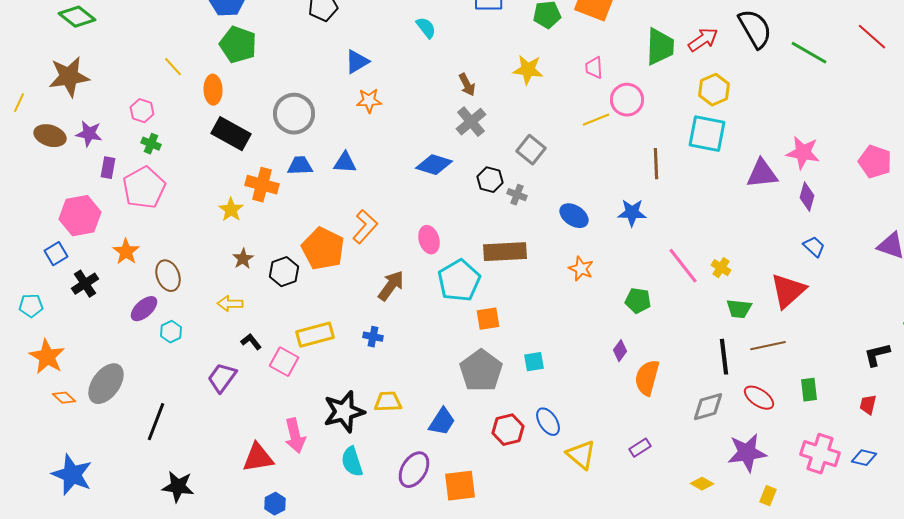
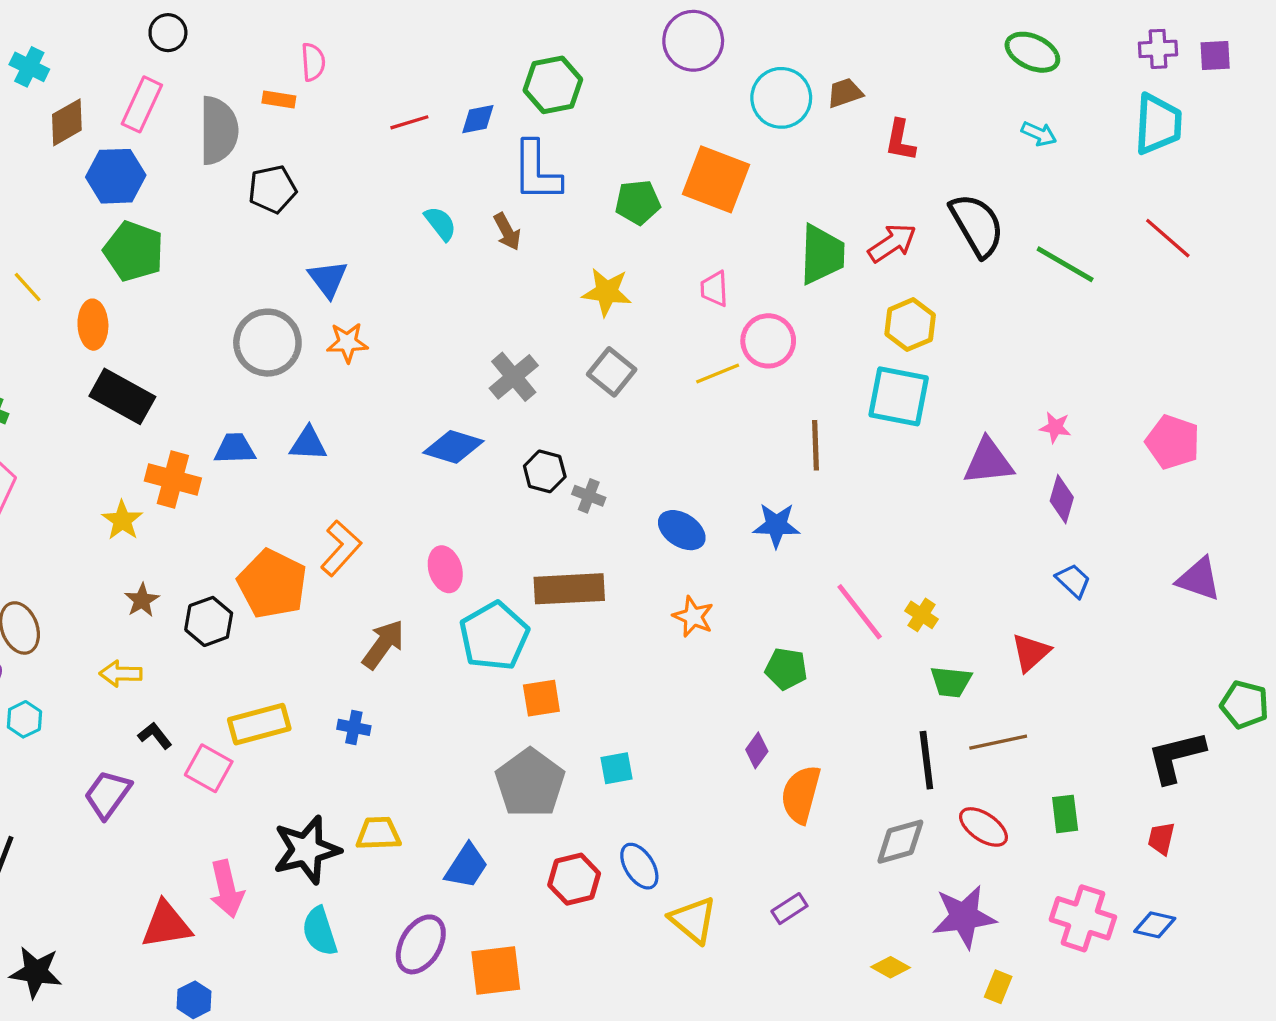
blue triangle: (357, 62) -> (328, 279), turned -36
brown arrow: (467, 85) -> (507, 232), moved
gray circle: (294, 114) -> (267, 343), moved
gray square: (531, 150) -> (612, 372), moved
pink star: (803, 153) -> (1055, 427), size x0.6
red triangle: (788, 291) -> (1031, 652), size x0.7
black L-shape: (877, 355) -> (1176, 757), size x1.4

